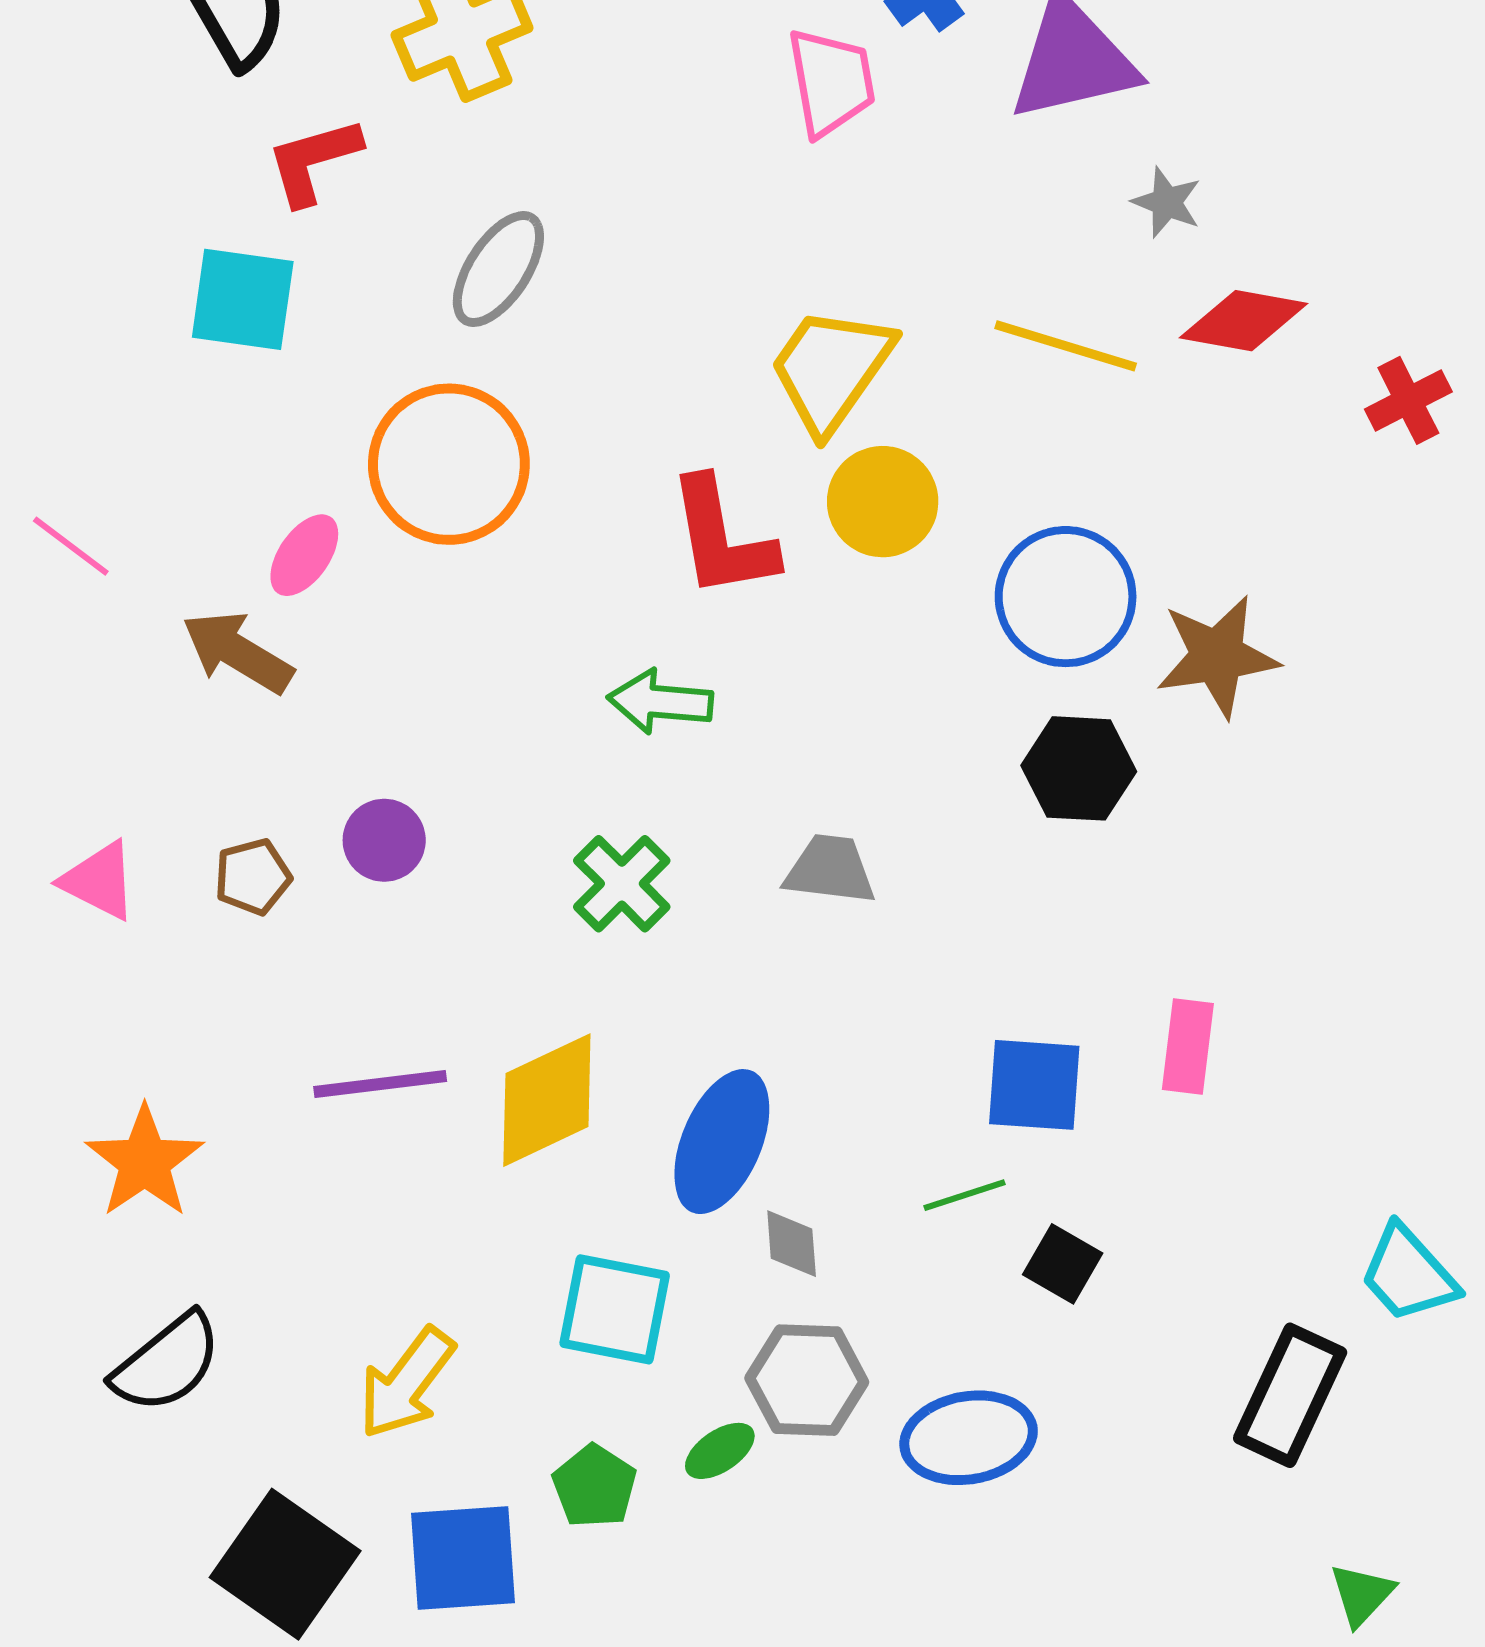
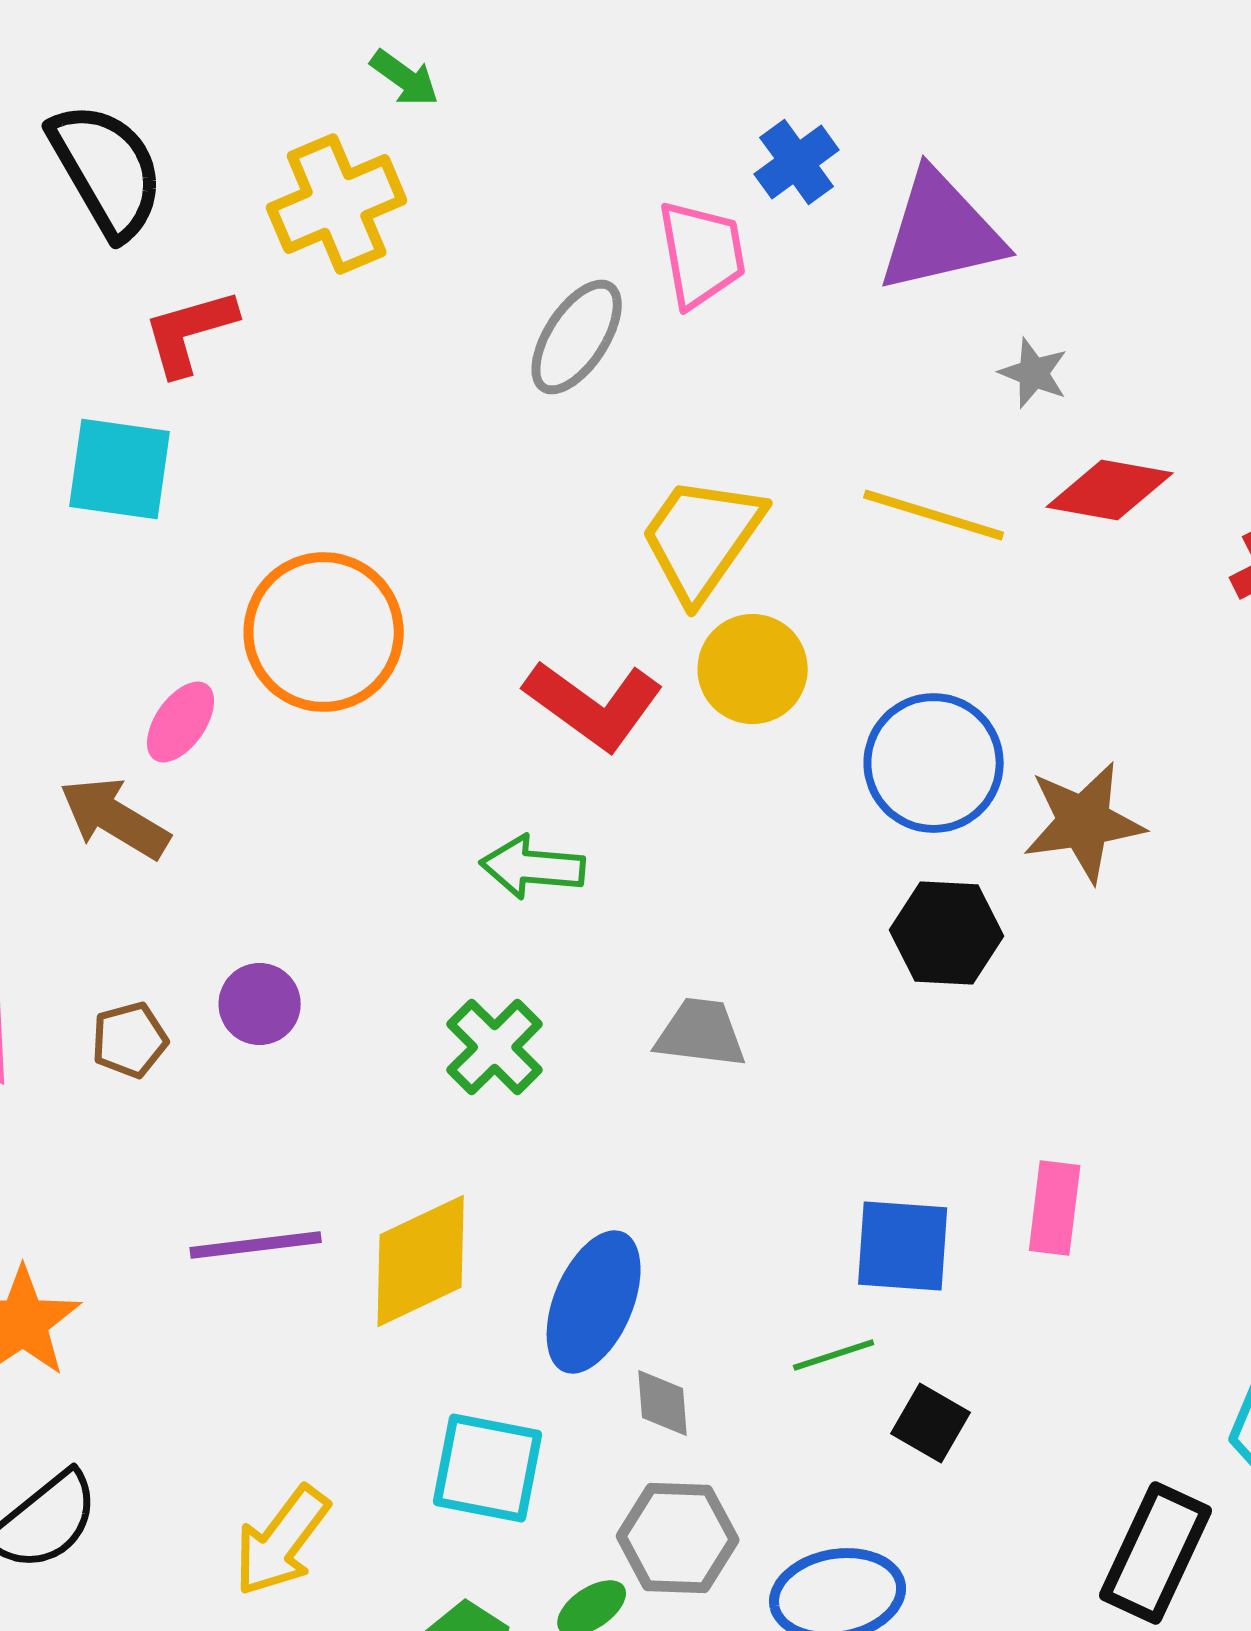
gray ellipse: (498, 269) -> (577, 337), moved
red L-shape: (722, 538) -> (594, 705), turned -44

